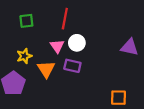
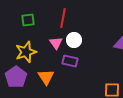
yellow star: (24, 56) -> (26, 52), size x1.5
orange triangle: (46, 69) -> (46, 77), moved

